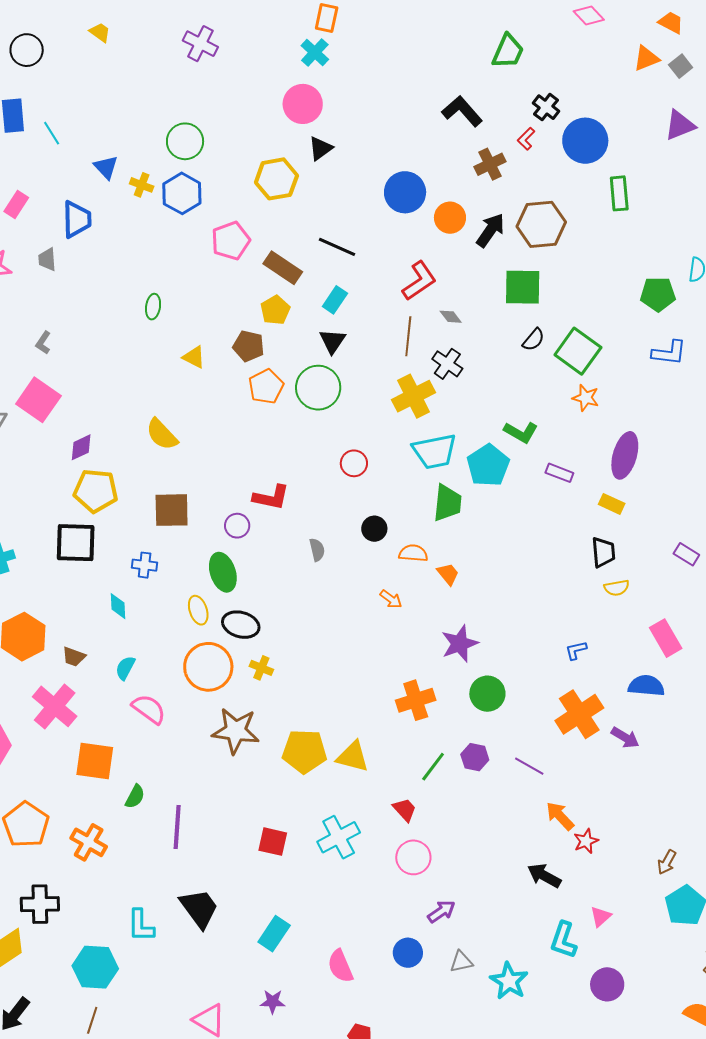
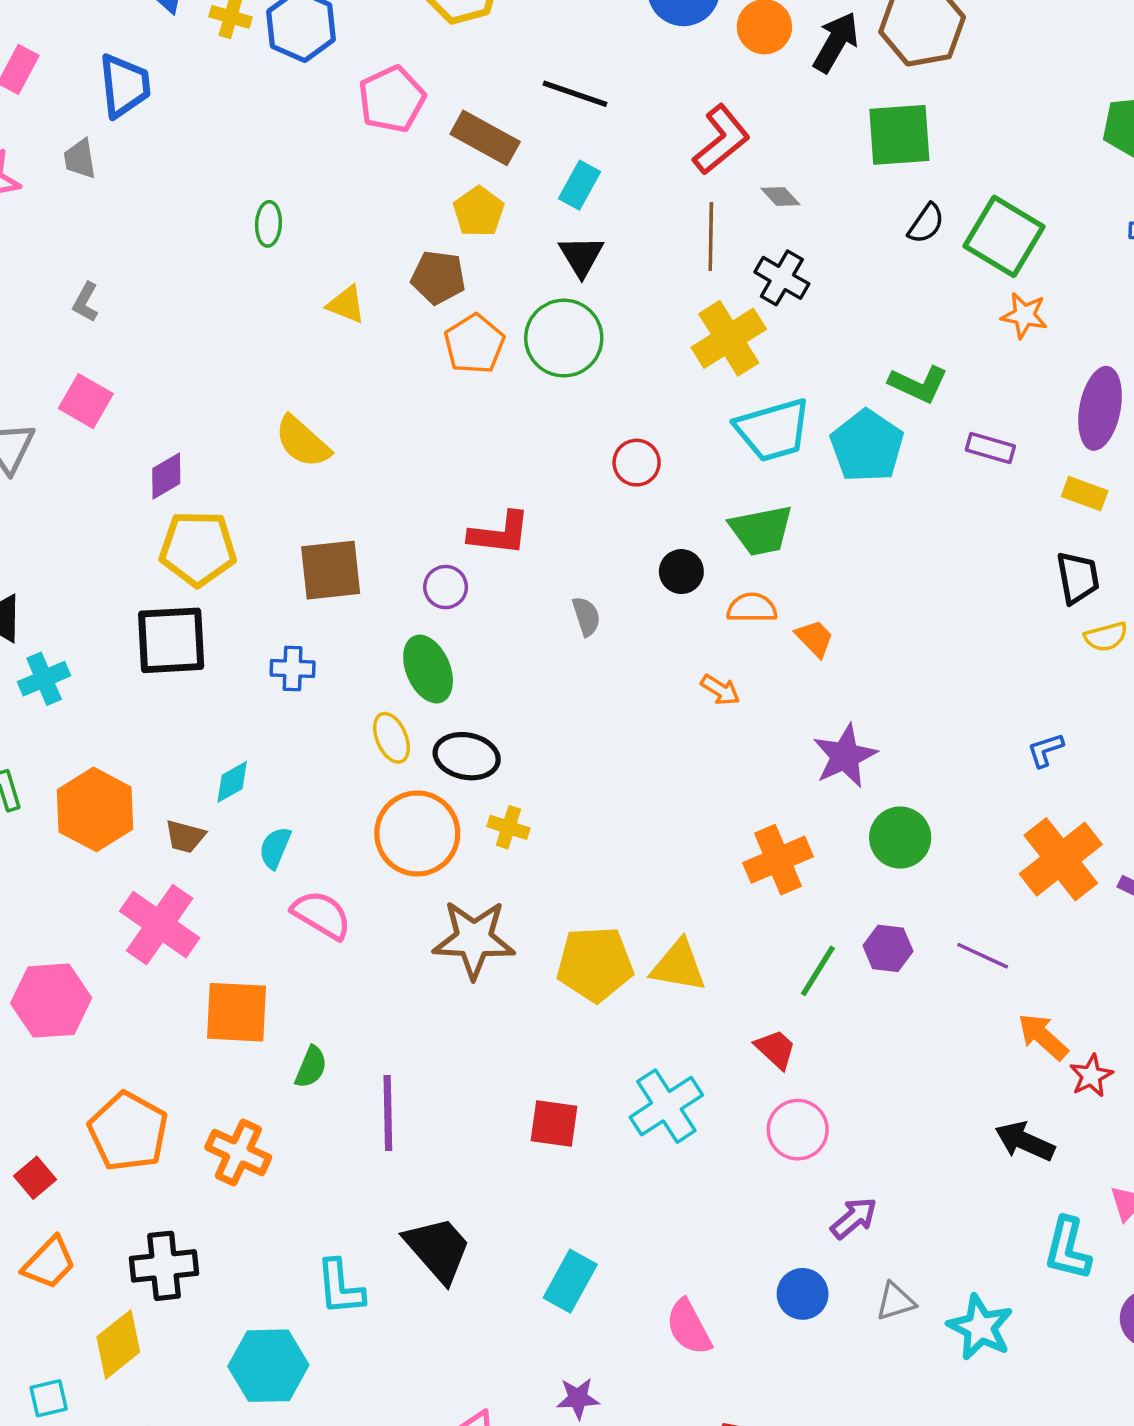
pink square: (38, 400) -> (86, 401), size x0.7
green trapezoid: (447, 503) -> (761, 530), moved, turned 78
cyan diamond: (118, 606) -> (232, 782), moved, turned 68

